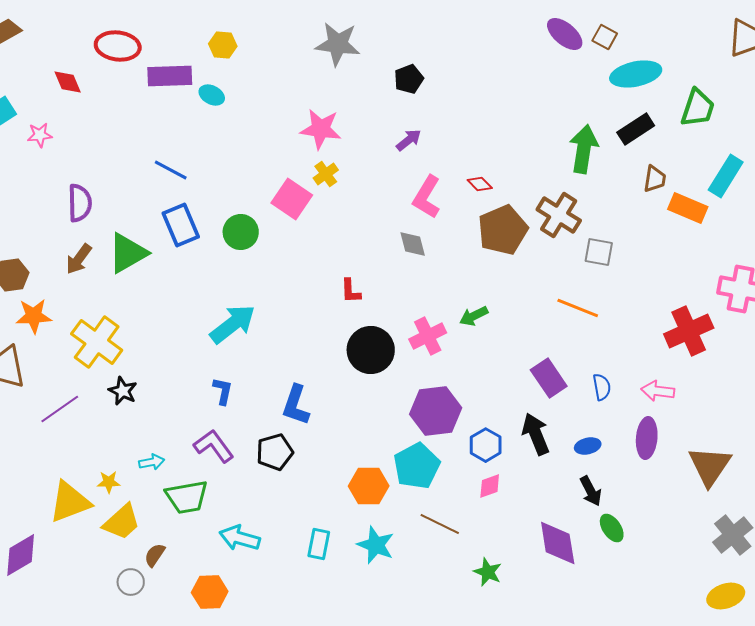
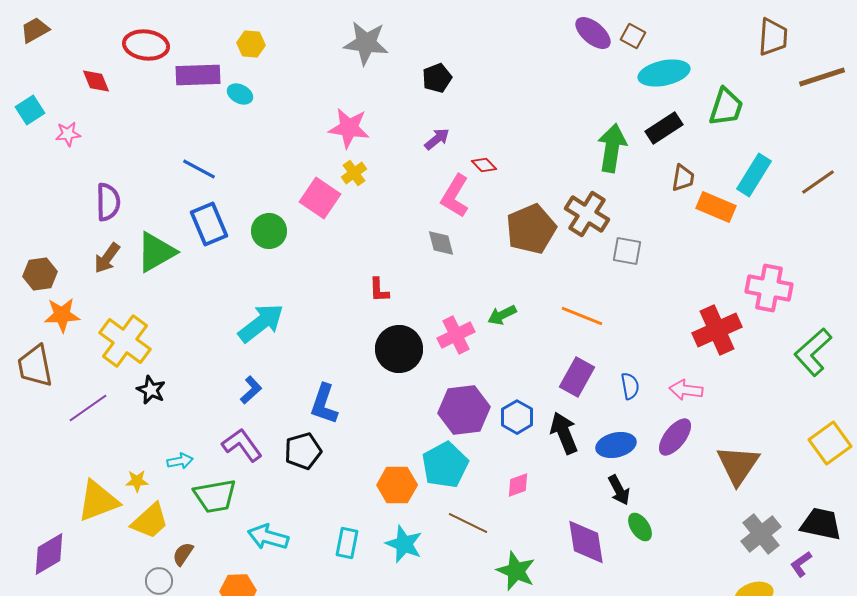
red diamond: (480, 184) -> (484, 165), moved
orange line: (578, 308) -> (582, 316), moved
purple rectangle: (549, 378) -> (577, 377), turned 63
blue L-shape: (223, 391) -> (251, 390), turned 36
purple ellipse: (647, 438) -> (675, 437), turned 33
blue hexagon: (486, 445) -> (517, 417), moved
blue ellipse: (588, 446) -> (616, 445), size x1.5
green star: (488, 572) -> (516, 571), size x1.4

